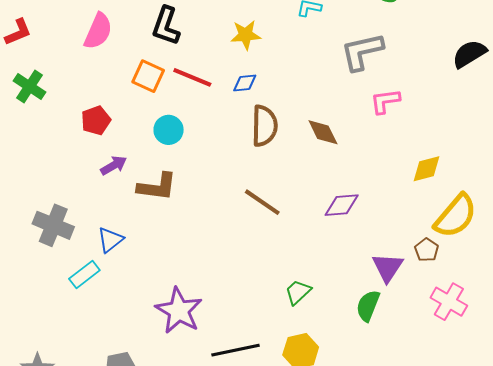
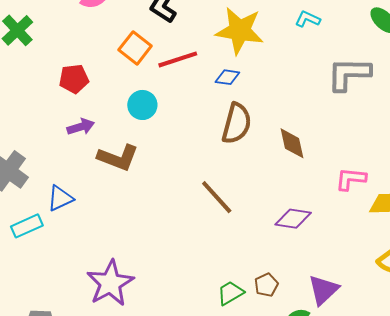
yellow star: (246, 35) -> (240, 31), size x1.6
red line: (192, 77) -> (178, 59), turned -54
pink L-shape: (385, 101) -> (351, 179), moved
brown pentagon: (427, 250) -> (266, 285), moved

